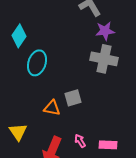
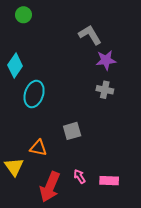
gray cross: (104, 59) -> (105, 90), size x0.6
orange triangle: (52, 108) -> (38, 148), moved

